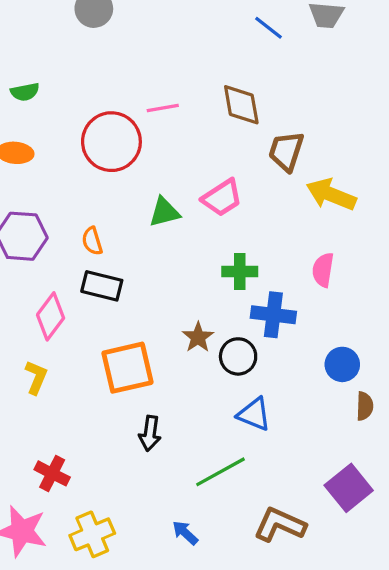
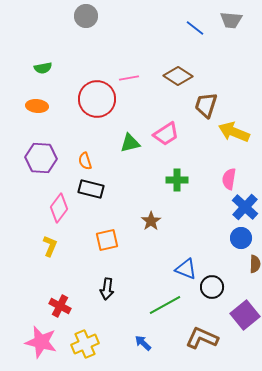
brown diamond: (241, 105) -> (178, 76), turned -48
blue cross: (273, 315) -> (245, 207), moved, turned 36
black circle: (238, 356) -> (212, 287), moved
orange square: (127, 368) -> (107, 240), size x0.7
black arrow: (150, 433) -> (107, 289), moved

